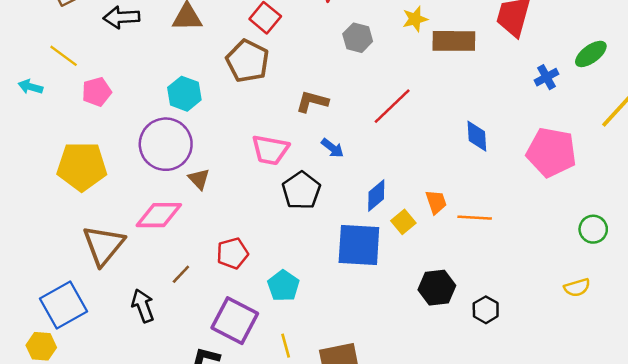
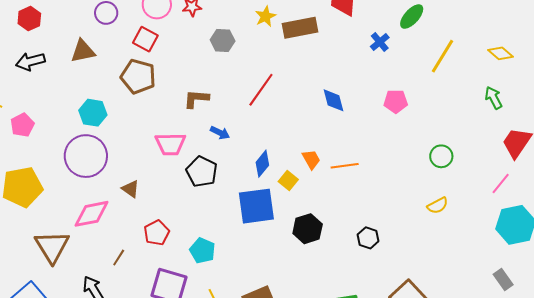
pink pentagon: (551, 152) -> (396, 101), size x0.6
brown triangle: (199, 179) -> (130, 189), moved
black hexagon: (437, 288) -> (308, 229), moved

